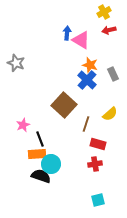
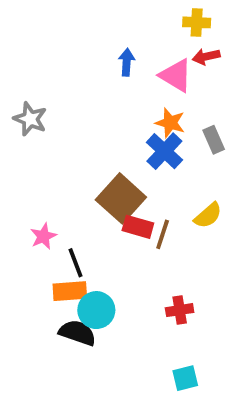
yellow cross: (104, 12) -> (197, 22), turned 32
pink triangle: (81, 40) -> (176, 75), moved
red rectangle: (98, 144) -> (138, 227), moved

